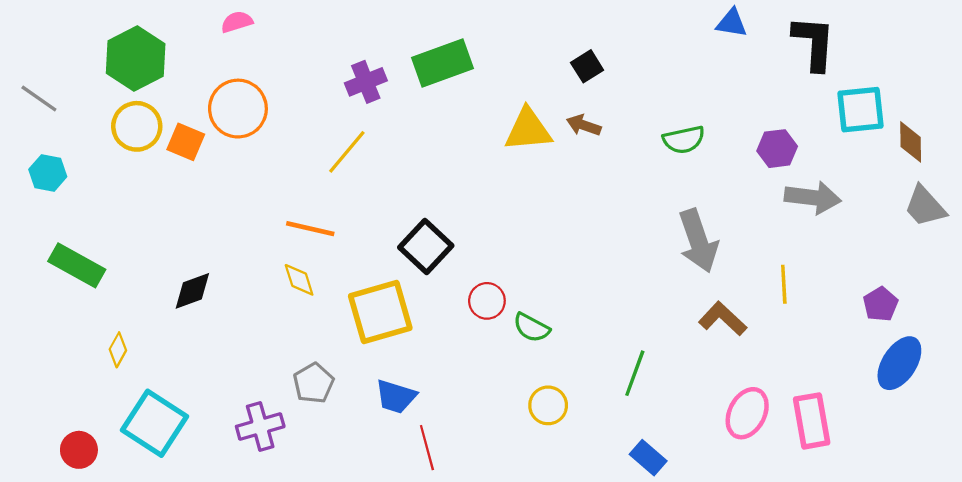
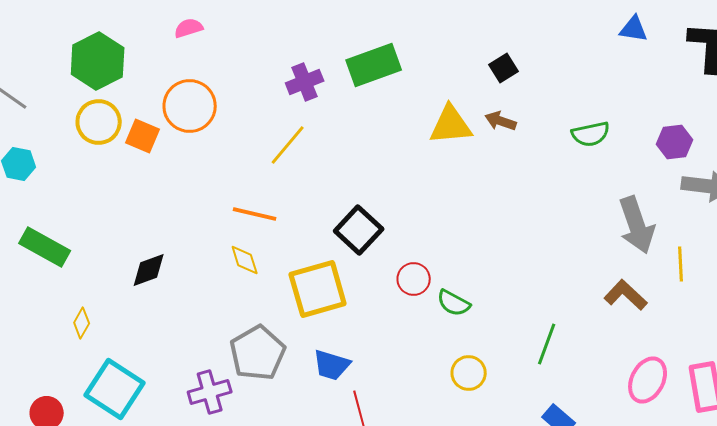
gray arrow: (698, 241) -> (637, 225), moved
gray pentagon: (314, 383) -> (258, 353), size x1.5

